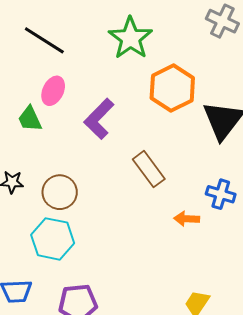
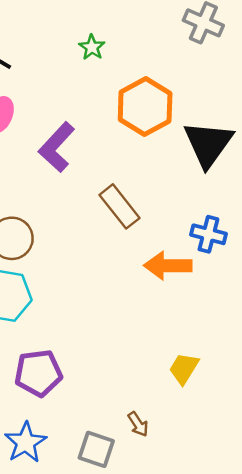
green star: (130, 38) -> (92, 47), size x0.5
orange arrow: (187, 219) -> (168, 266), size x1.5

